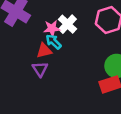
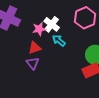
cyan arrow: (54, 42) -> (59, 40), moved

